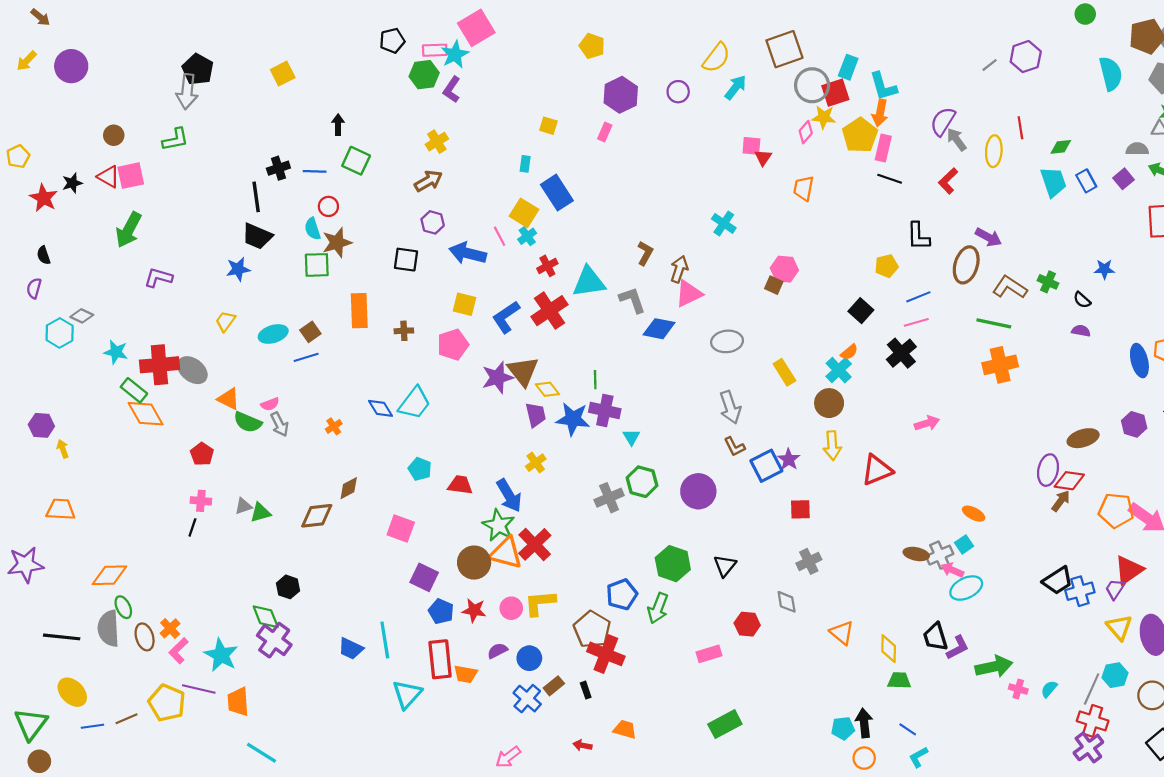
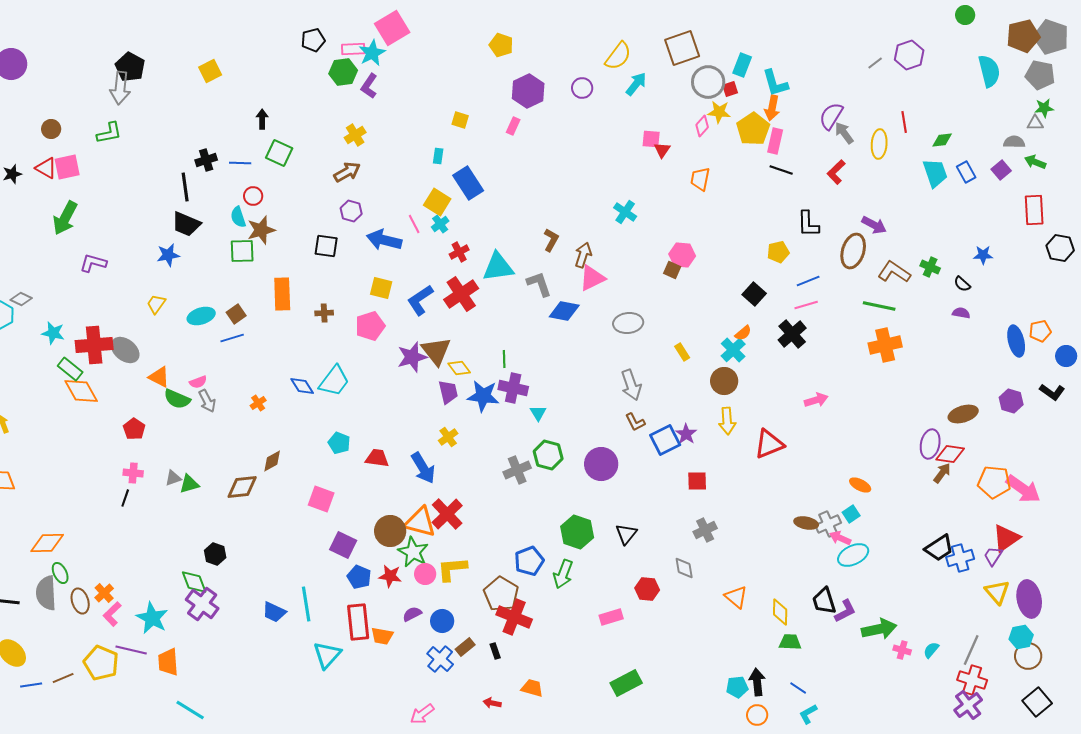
red square: (835, 93) -> (730, 89), size x0.6
yellow rectangle: (784, 372) -> (682, 352), size x0.7
green star: (498, 525) -> (413, 552), moved
cyan hexagon: (1115, 675) -> (1021, 637), moved

